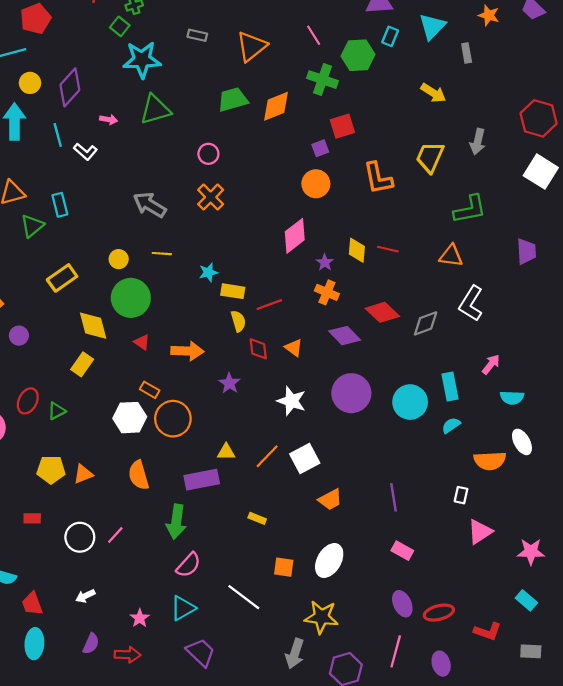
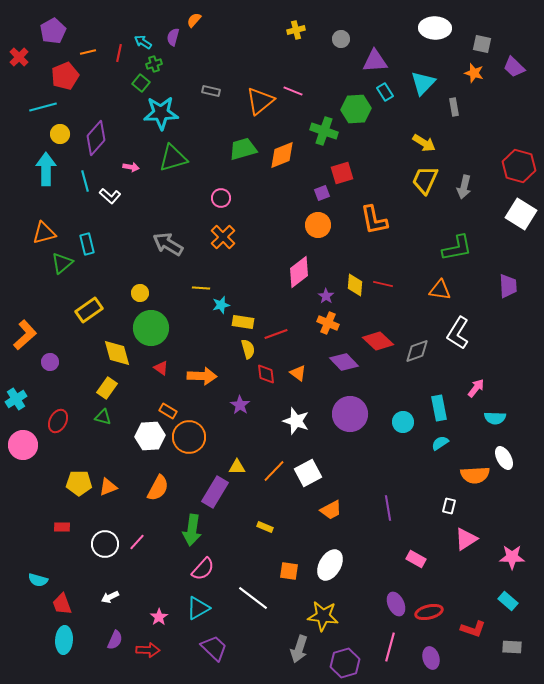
pink line: (314, 35) -> (293, 91), moved, turned -36
cyan rectangle: (390, 36) -> (385, 92), turned -54
yellow trapezoid: (430, 157) -> (425, 180), moved
yellow line: (162, 254) -> (201, 288), moved
cyan circle: (410, 402) -> (403, 422), size x0.7
green triangle: (57, 411) -> (103, 417), moved, turned 42
orange semicircle: (139, 475) -> (158, 488), turned -136
purple rectangle: (202, 480) -> (215, 492), turned -48
pink rectangle: (402, 551) -> (416, 559), moved

